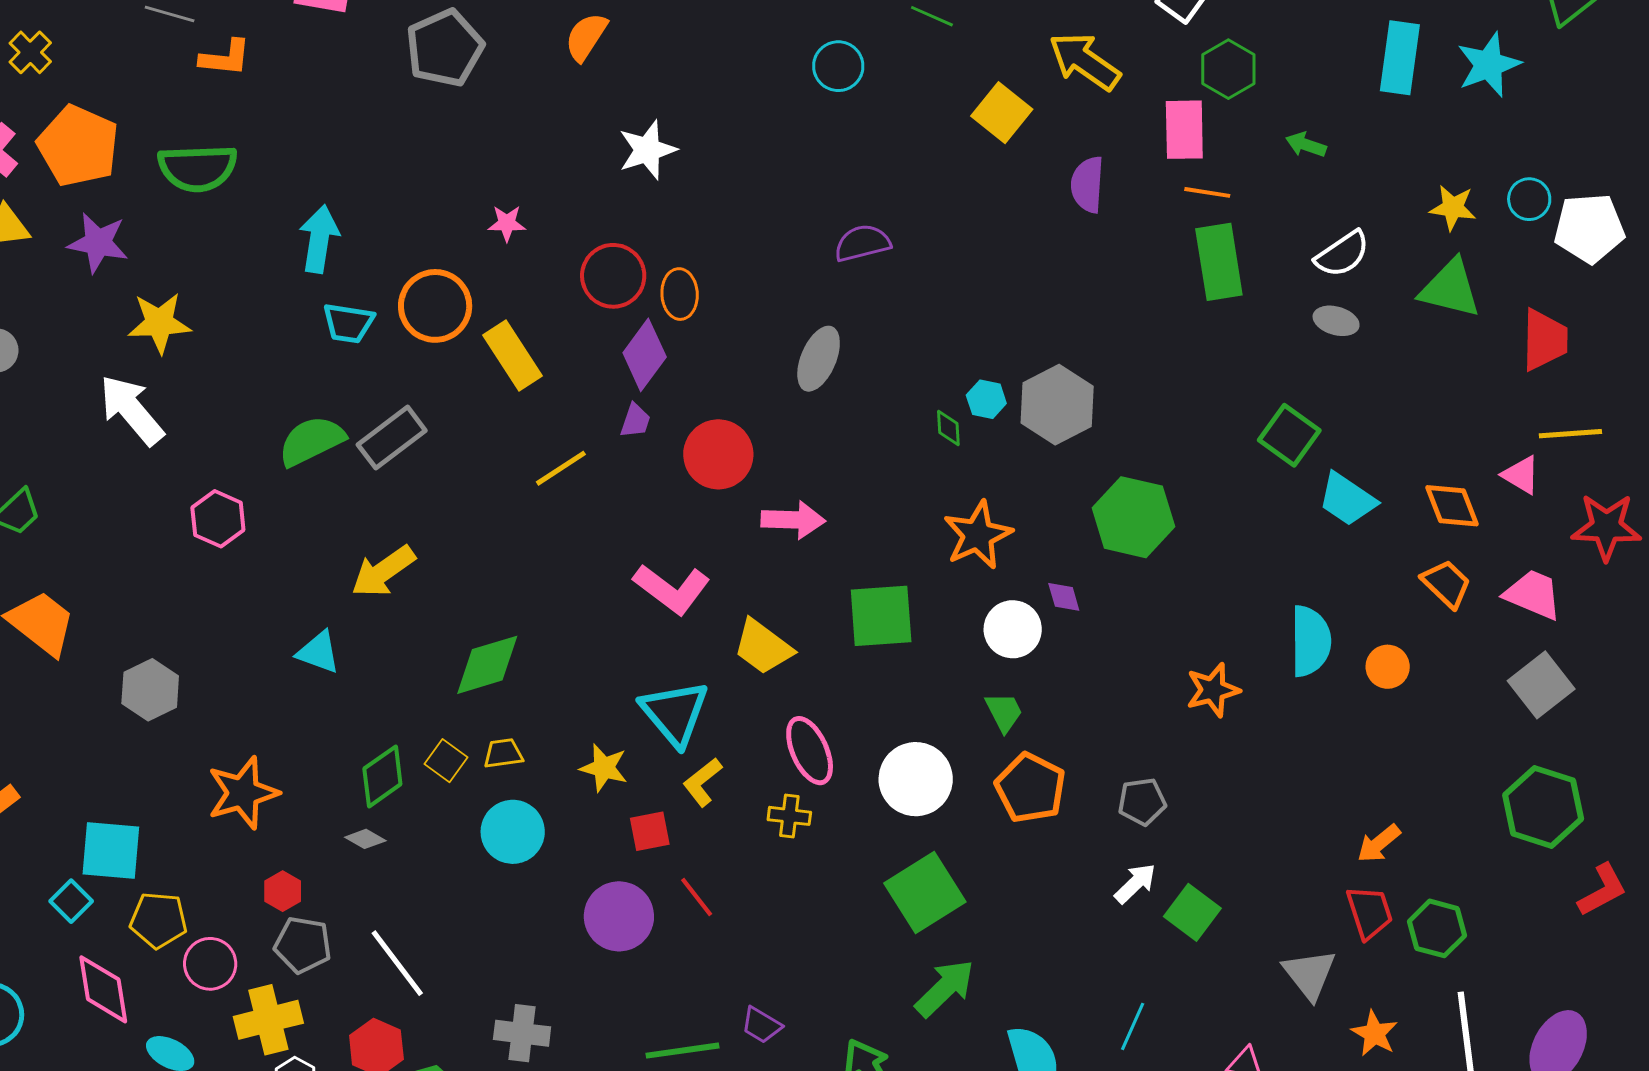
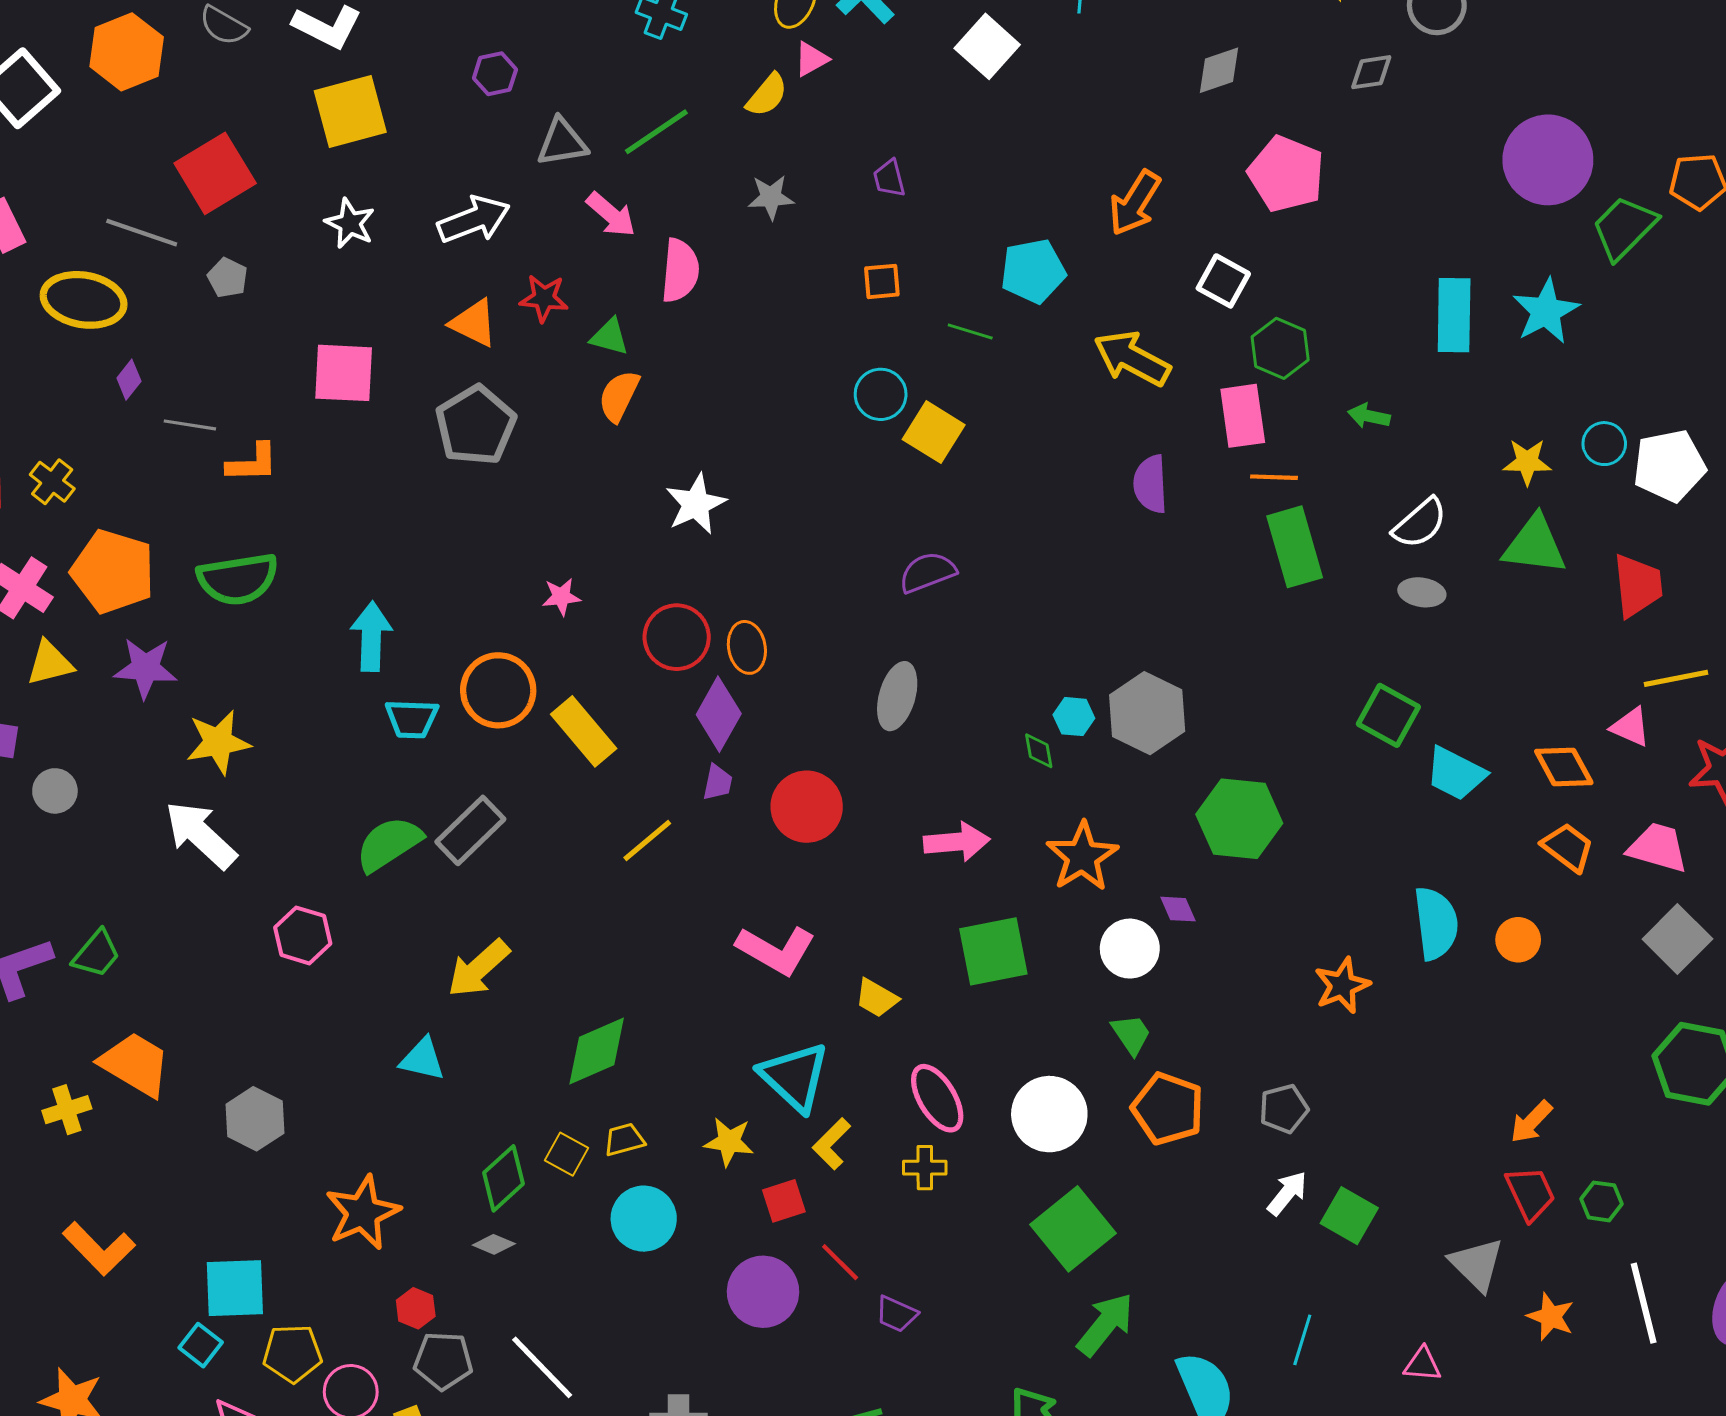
yellow square: (1002, 113) -> (934, 432), moved
pink arrow: (793, 520) -> (957, 842), moved
yellow trapezoid: (763, 647) -> (877, 998), size x0.7
green hexagon: (1437, 928) -> (1601, 1201), size x0.7
purple trapezoid: (761, 1025) -> (896, 1314), moved

